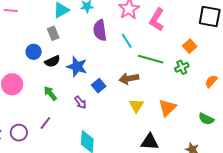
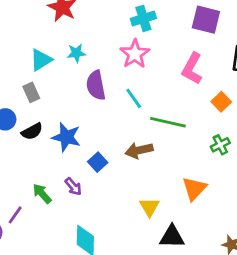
pink L-shape: (157, 20) -> (192, 69), moved
green cross: (182, 67) -> (220, 145), moved
green arrow: (50, 93) -> (42, 194), moved
yellow triangle: (136, 106) -> (149, 207), moved
purple line: (45, 123) -> (15, 215), moved

